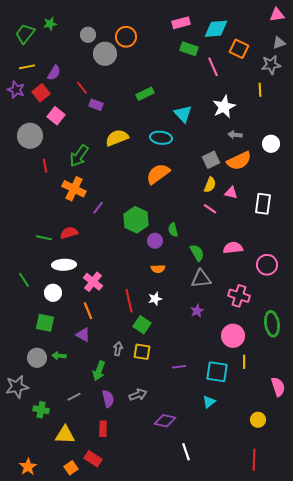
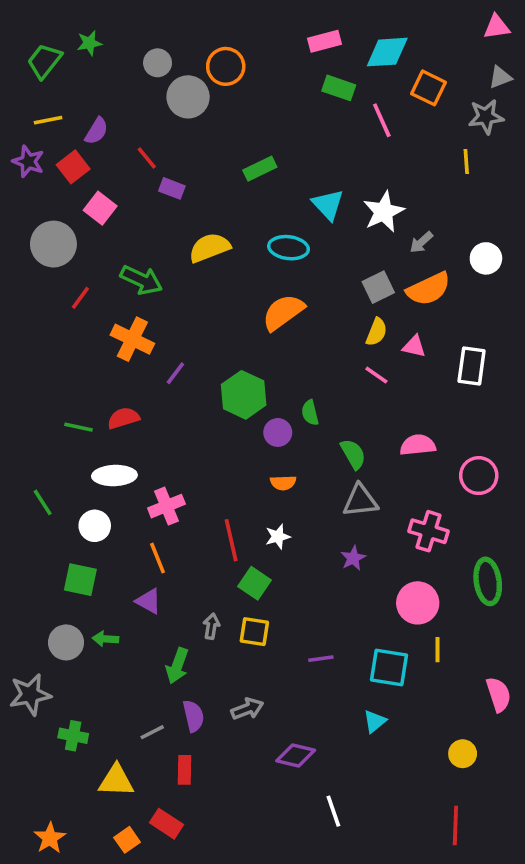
white star: (224, 107) -> (384, 212), moved
gray arrow: (235, 135) -> (421, 242), turned -48
green arrow: (79, 156) -> (141, 280), turned -100
red line: (45, 166) -> (80, 298), turned 48
pink cross: (93, 282) -> (166, 506), turned 30
gray line: (74, 397) -> (152, 732), moved

